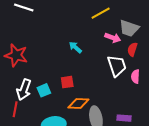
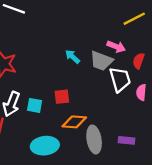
yellow line: (101, 13) -> (134, 19), moved
gray trapezoid: (129, 28) -> (101, 61), moved
cyan square: (44, 90) -> (35, 105), turned 32

